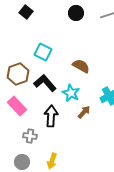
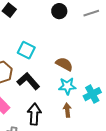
cyan star: (71, 93) -> (67, 86), moved, turned -30
brown arrow: (84, 112) -> (67, 110), turned -48

